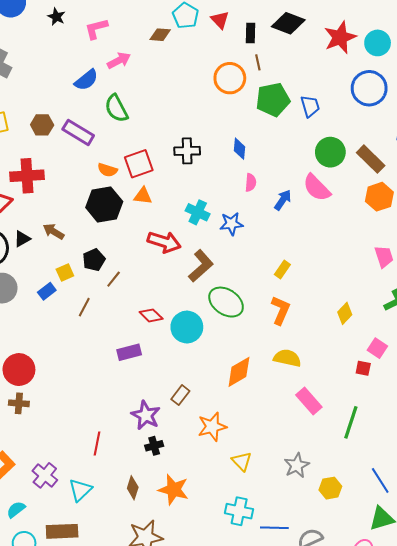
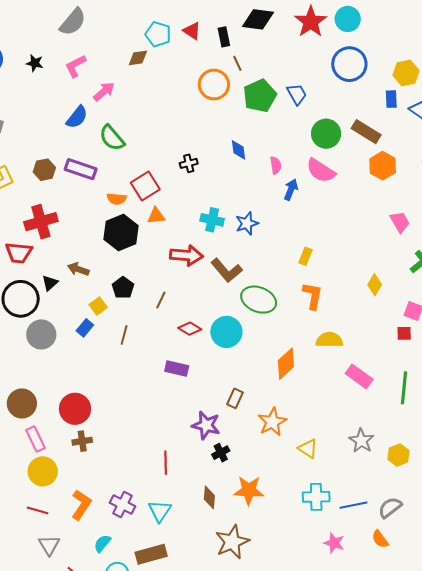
black cross: (187, 151) -> (189, 163), size x0.7
pink semicircle: (251, 183) -> (276, 165), moved
brown L-shape: (201, 266) -> (227, 270), turned 104
brown line: (114, 279) -> (161, 300), moved
purple rectangle: (129, 352) -> (177, 369), turned 40

